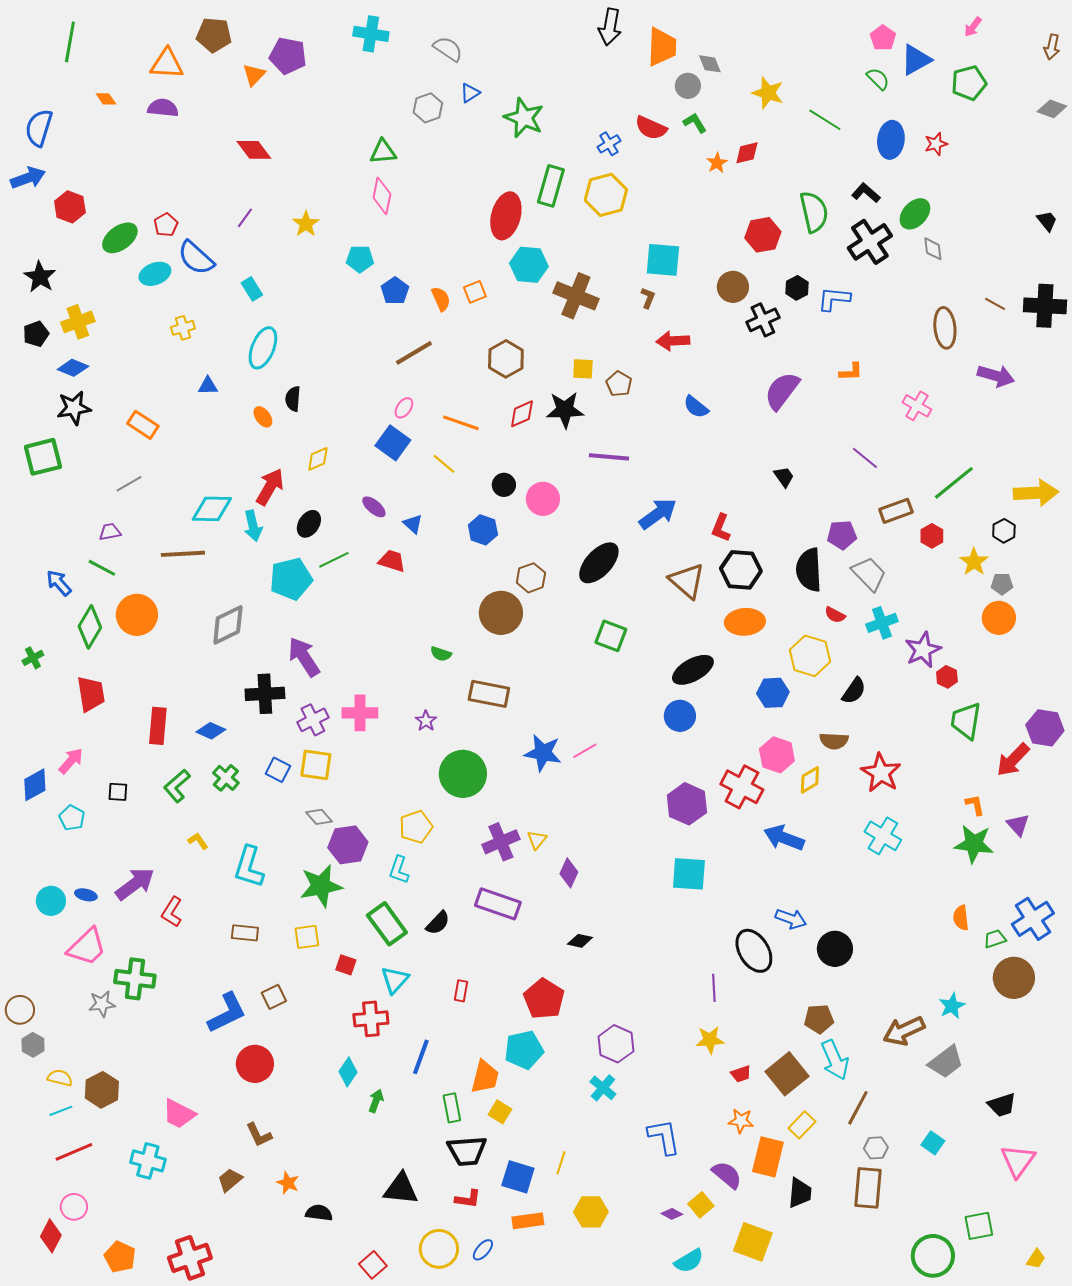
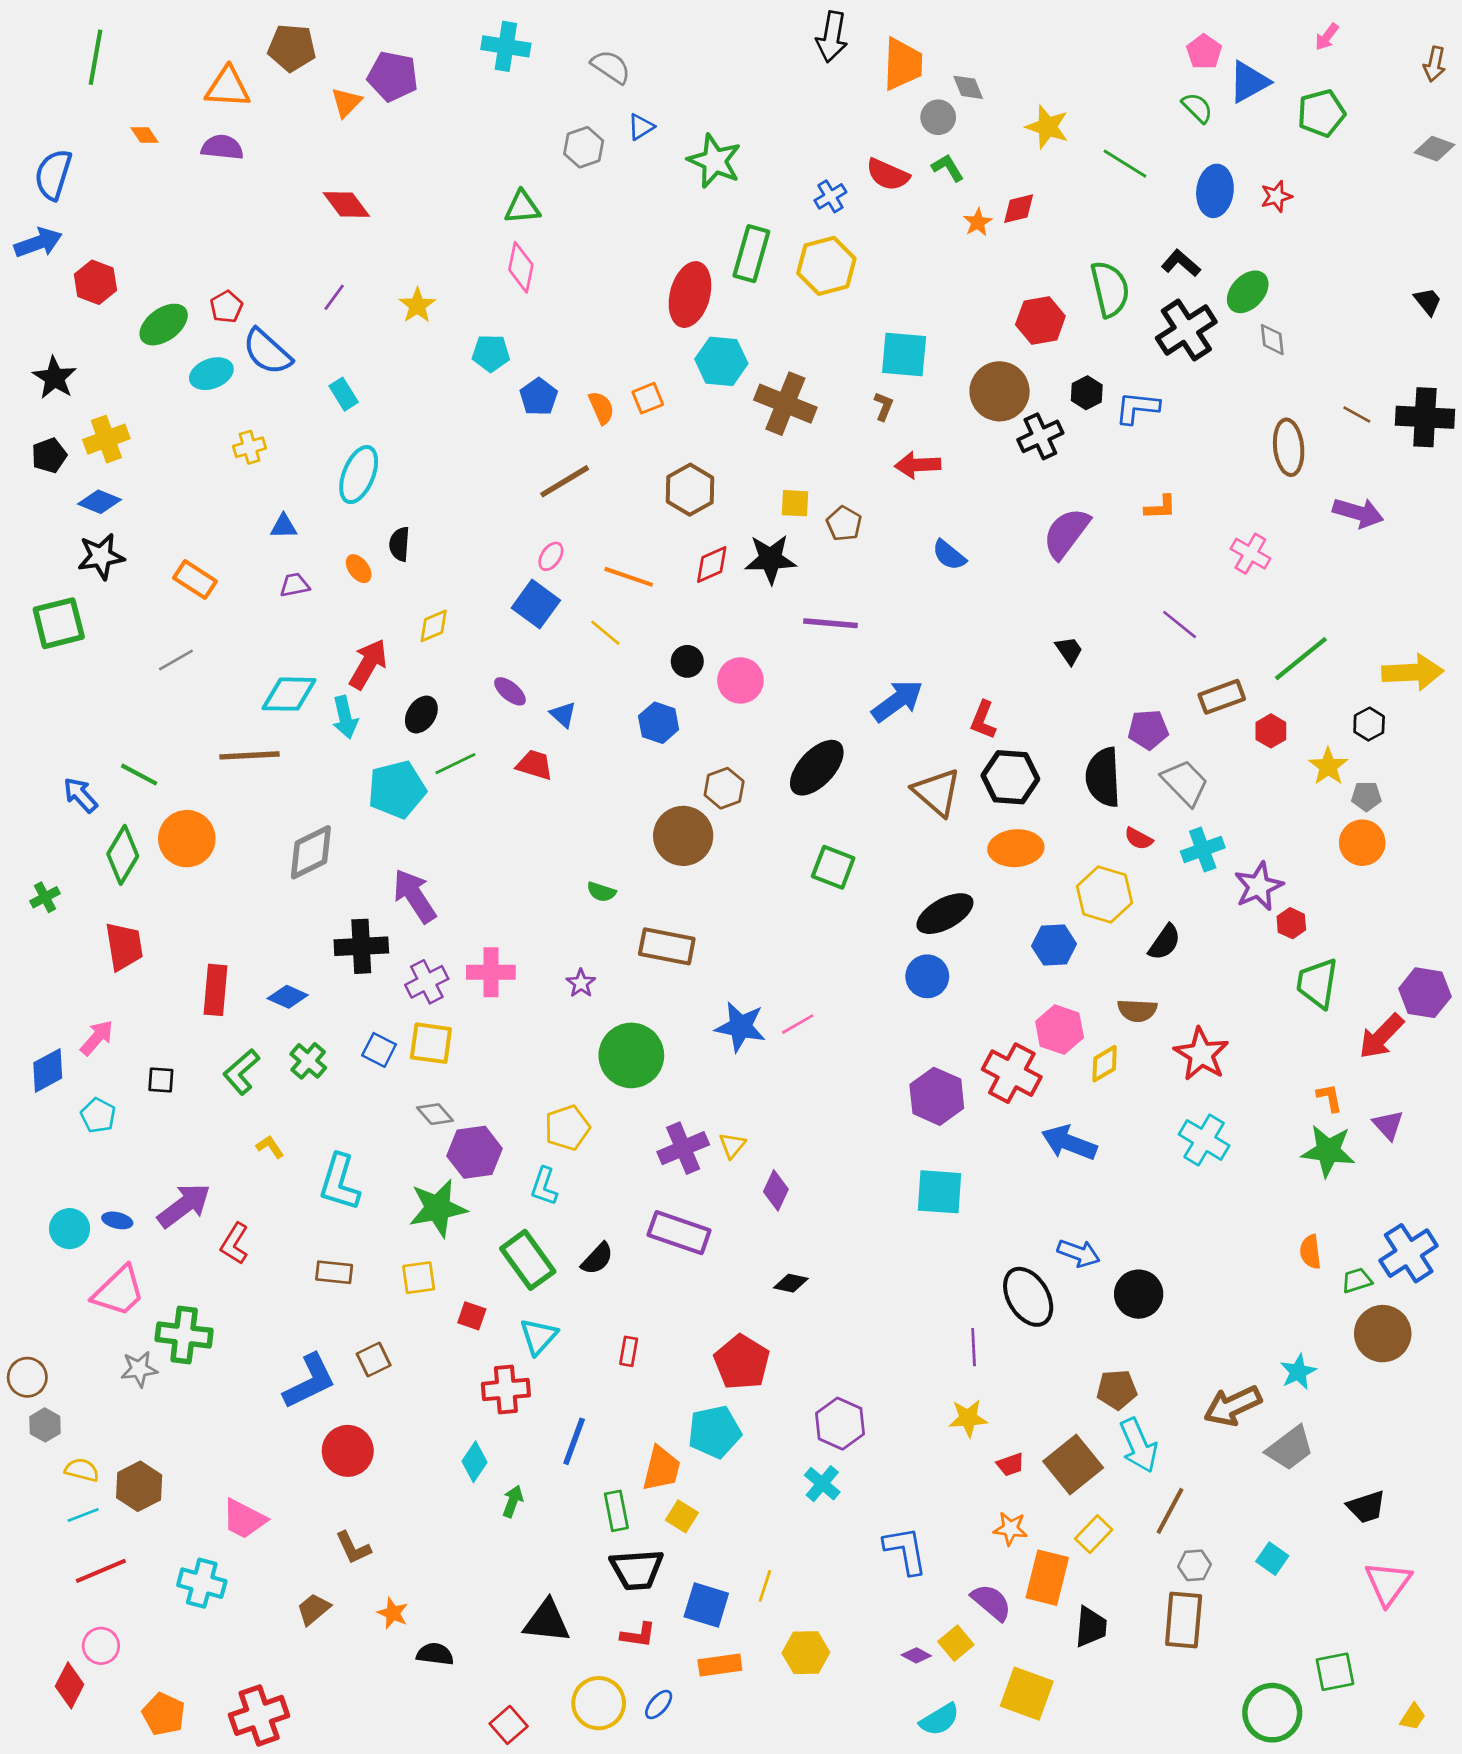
brown circle: (733, 287) -> (1000, 391), size x1.4
purple trapezoid: (110, 532) -> (295, 585), moved

